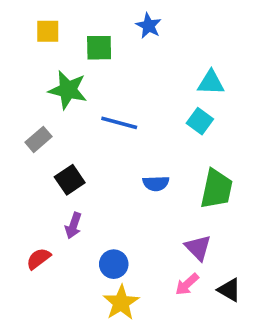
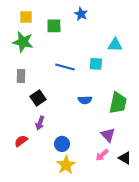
green star: (68, 90) -> (23, 42), moved
cyan square: (200, 121) -> (96, 64), moved, turned -32
gray rectangle: (39, 139) -> (21, 76), turned -48

